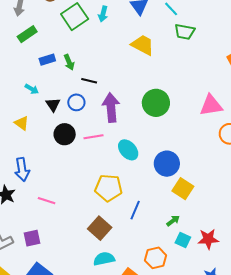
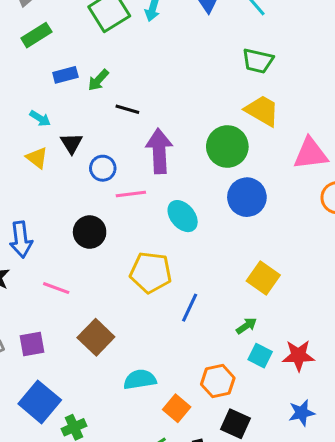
green trapezoid: (185, 32) -> (258, 61), moved
yellow trapezoid: (143, 45) -> (262, 111), moved
green arrow: (69, 62) -> (98, 80), turned 63
blue circle: (76, 102) -> (103, 168), moved
yellow triangle: (22, 123) -> (37, 158), moved
black circle: (65, 134) -> (90, 232), moved
blue circle: (167, 164) -> (247, 197), moved
brown square: (100, 228) -> (96, 337), moved

